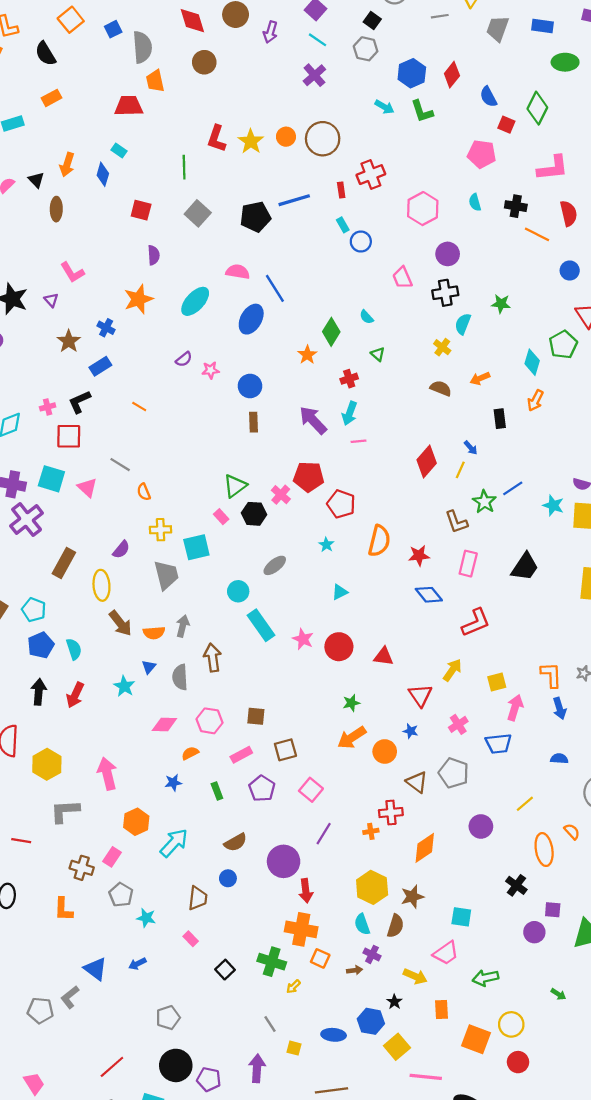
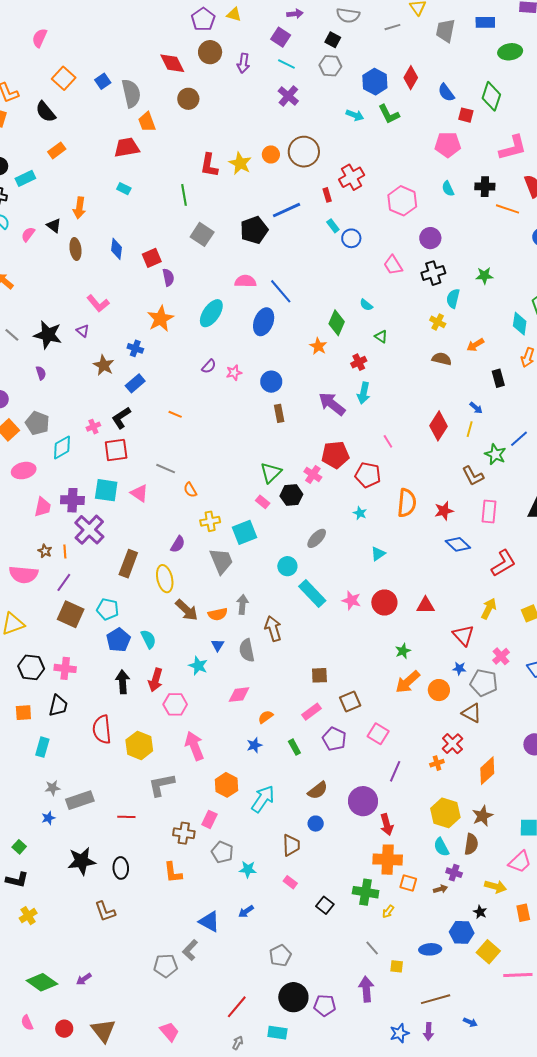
blue diamond: (103, 174) -> (116, 249), moved
red square: (141, 210) -> (152, 258), moved, turned -30
pink line: (359, 441) -> (388, 441), moved, turned 72
pink hexagon: (210, 721) -> (175, 704), moved
gray pentagon: (454, 773) -> (484, 683), moved
red cross: (391, 813) -> (452, 744), turned -30

